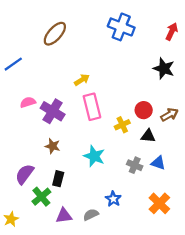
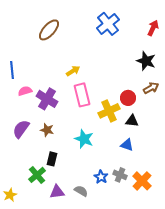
blue cross: (121, 27) -> (108, 24), turned 30
blue line: (13, 64) -> (12, 70), moved, turned -60
brown arrow: (169, 115) -> (151, 88), moved
yellow cross: (122, 125) -> (109, 111), size x1.5
blue triangle: (158, 163) -> (127, 145), moved
gray cross: (135, 165) -> (120, 175), moved
purple semicircle: (25, 174) -> (21, 129), moved
gray semicircle: (91, 215) -> (81, 191), turned 56

